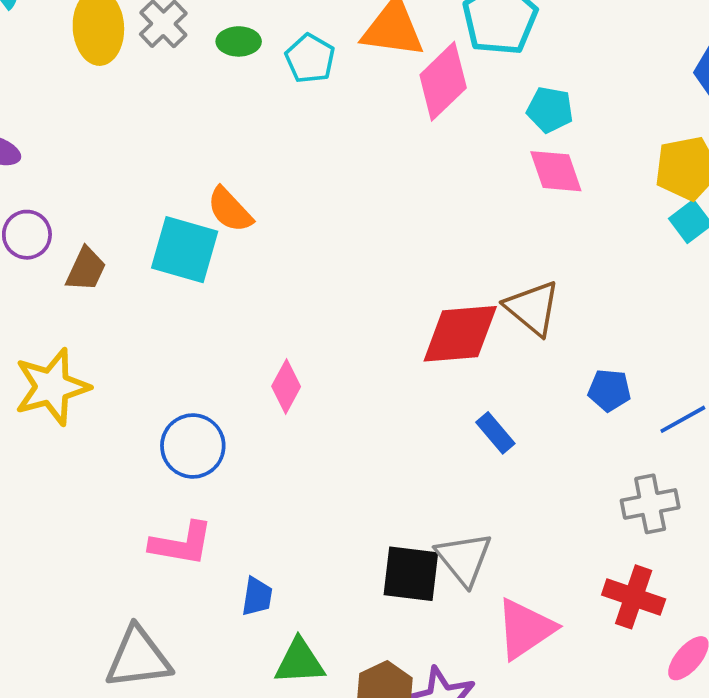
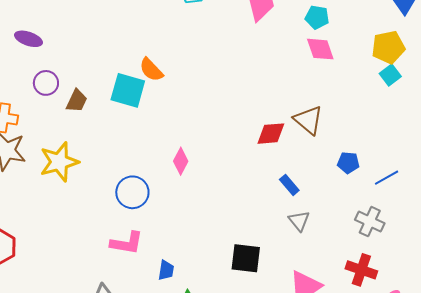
red diamond: (460, 334) -> (271, 134), size x0.7
gray cross: (650, 504) -> (370, 222), turned 36
gray triangle: (464, 559) -> (299, 221), moved, size x0.7

